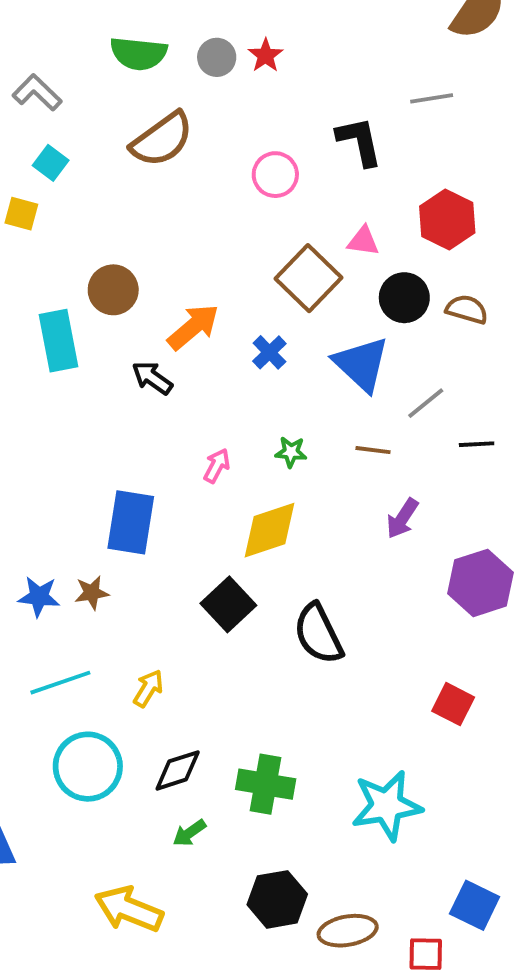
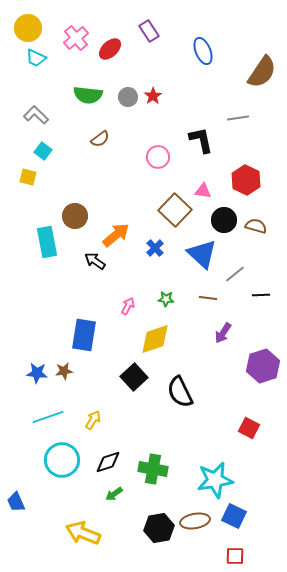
brown semicircle: (162, 139) -> (100, 139), size x0.6
blue square: (475, 905) -> (234, 516), moved
brown ellipse: (348, 931) -> (195, 521), moved

